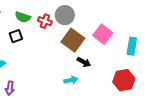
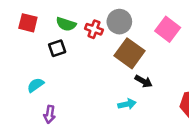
pink square: (103, 34) -> (168, 29), moved

